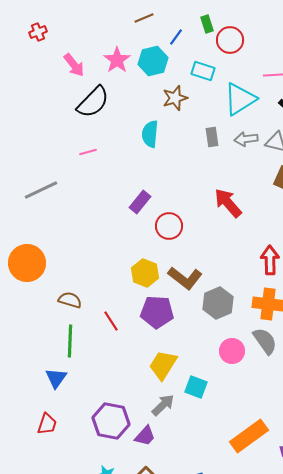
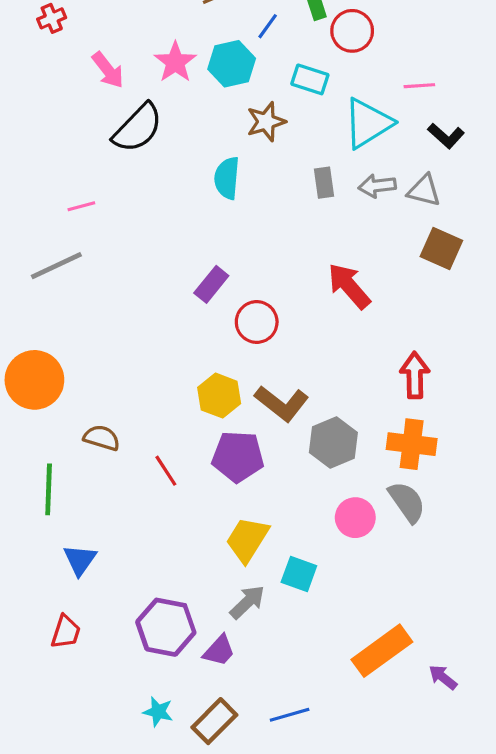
pink line: (88, 152) -> (81, 206), moved
green line: (70, 341) -> (49, 489), moved

